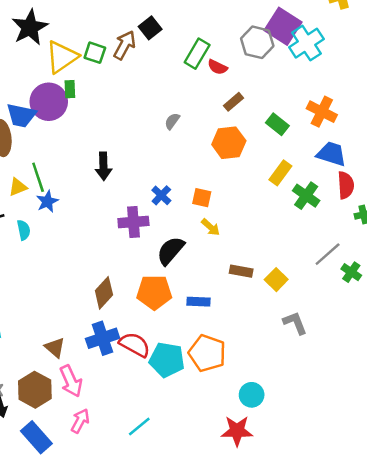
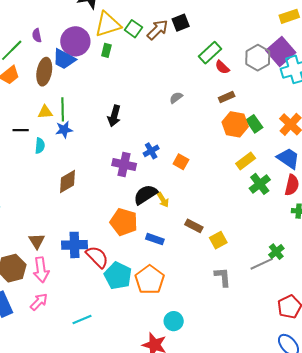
purple circle: (49, 102) -> (75, 41), moved
orange hexagon: (229, 143) -> (235, 124), moved
yellow arrow: (211, 227) -> (163, 200), moved
gray line: (328, 254) -> (262, 264), moved
brown diamond: (104, 293) -> (67, 181), moved

